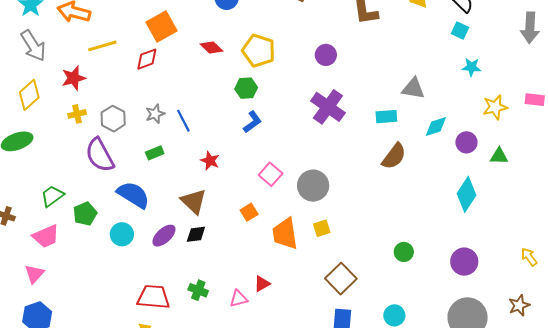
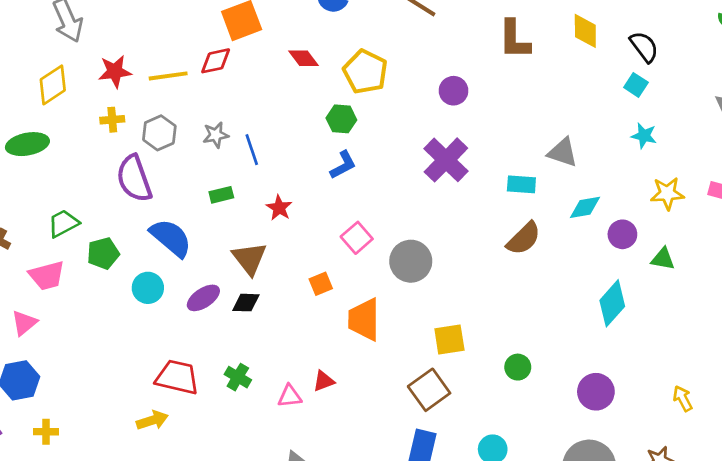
yellow line: (102, 46) -> (168, 76), moved
green rectangle: (155, 153) -> (221, 195), moved
yellow square: (322, 228) -> (449, 339), moved, size x1.4

